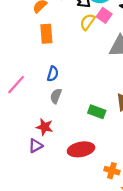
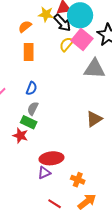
pink square: (104, 15) -> (82, 40), size x1.5
green rectangle: (97, 112) -> (29, 122), moved
purple triangle: (36, 146) -> (44, 173), moved

